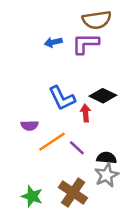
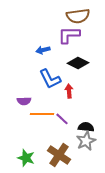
blue arrow: (53, 42) -> (43, 50), moved
black diamond: (103, 96) -> (78, 63), moved
orange line: (52, 142) -> (42, 114), turned 35

